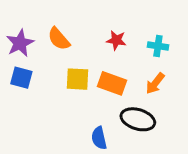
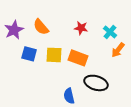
cyan cross: (158, 46) -> (110, 32), turned 32
blue square: (21, 78) -> (29, 54), moved
orange arrow: (155, 83) -> (118, 50), moved

